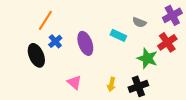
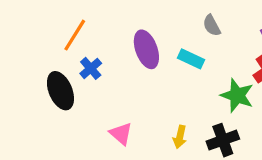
gray semicircle: (139, 22) -> (212, 25), moved, turned 40
purple ellipse: (85, 43) -> (146, 49), moved

